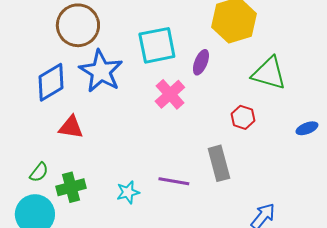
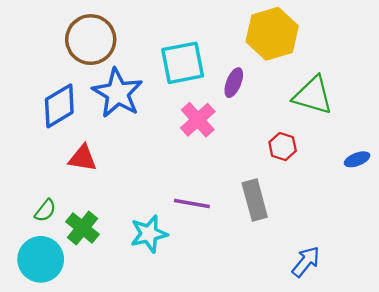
purple line: (174, 181) -> (192, 204), moved
green cross: (71, 187) -> (83, 228), turned -36
cyan star: (128, 192) -> (149, 234), size x1.4

